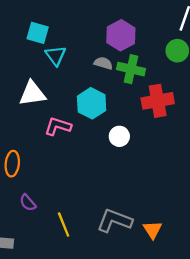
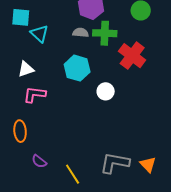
white triangle: (32, 94) -> (26, 69), size x0.7
red cross: (158, 101) -> (132, 56), turned -32
pink L-shape: (58, 126) -> (34, 94), moved

